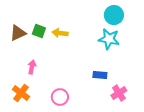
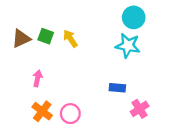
yellow arrow: (60, 33) -> (70, 39), turned 49
orange cross: (21, 93) -> (42, 111), moved

